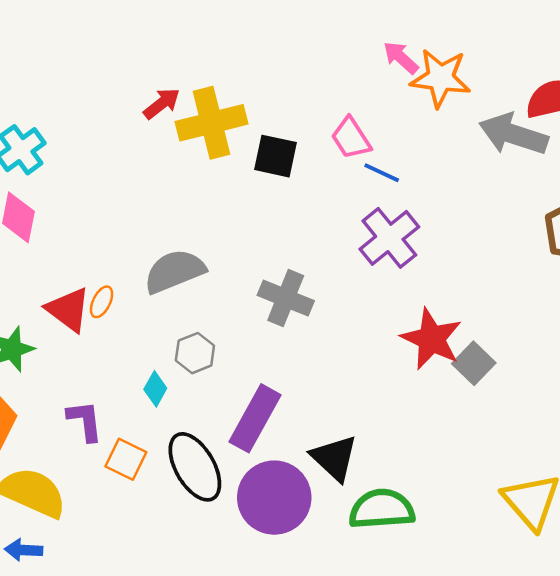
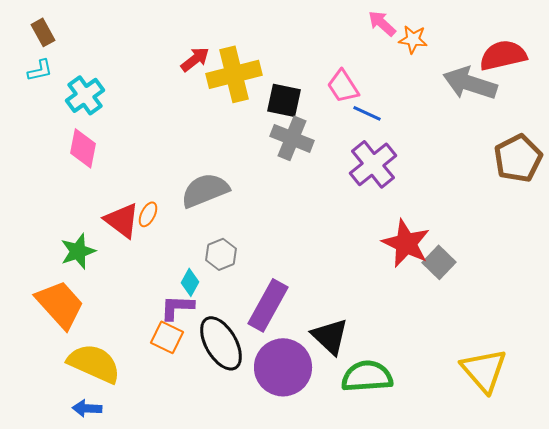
orange star: (441, 78) -> (413, 39), size x0.6
gray cross: (286, 298) -> (292, 138), moved
purple L-shape: (85, 421) -> (177, 307), moved, turned -81

